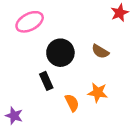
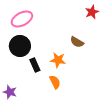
black circle: (60, 53) -> (20, 46), moved
orange star: (98, 93) -> (58, 60), moved

